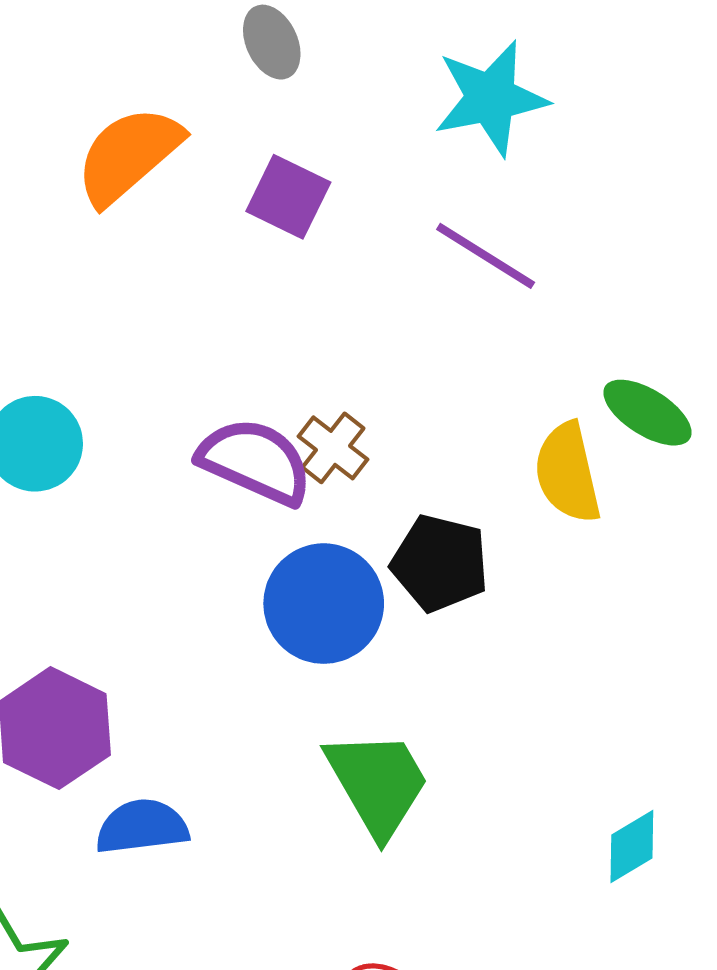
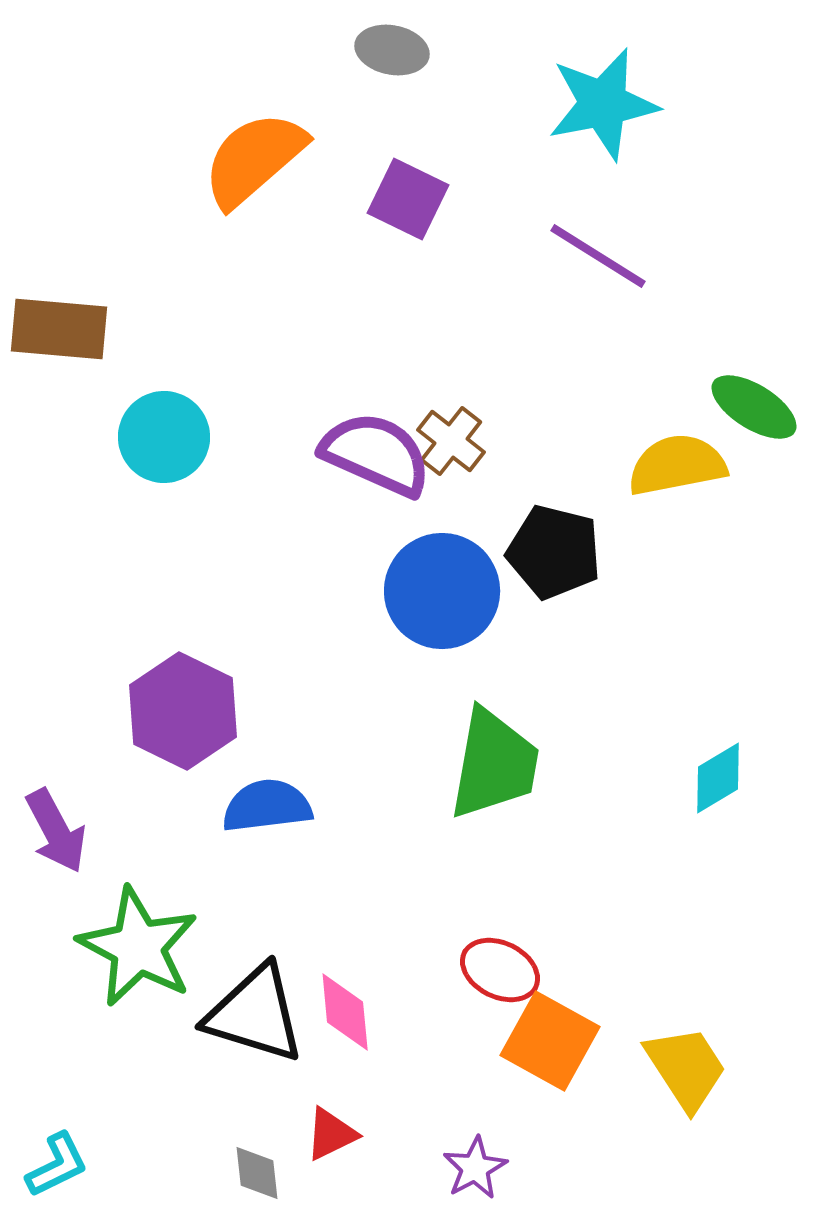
gray ellipse: (272, 42) -> (392, 50), turned -54
yellow semicircle: (568, 473) -> (677, 465), turned 92
green trapezoid: (378, 783) -> (494, 764), turned 40
cyan diamond: (632, 846) -> (718, 778), moved

